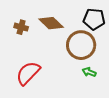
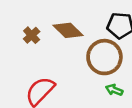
brown cross: (21, 27) -> (32, 35), turned 32

